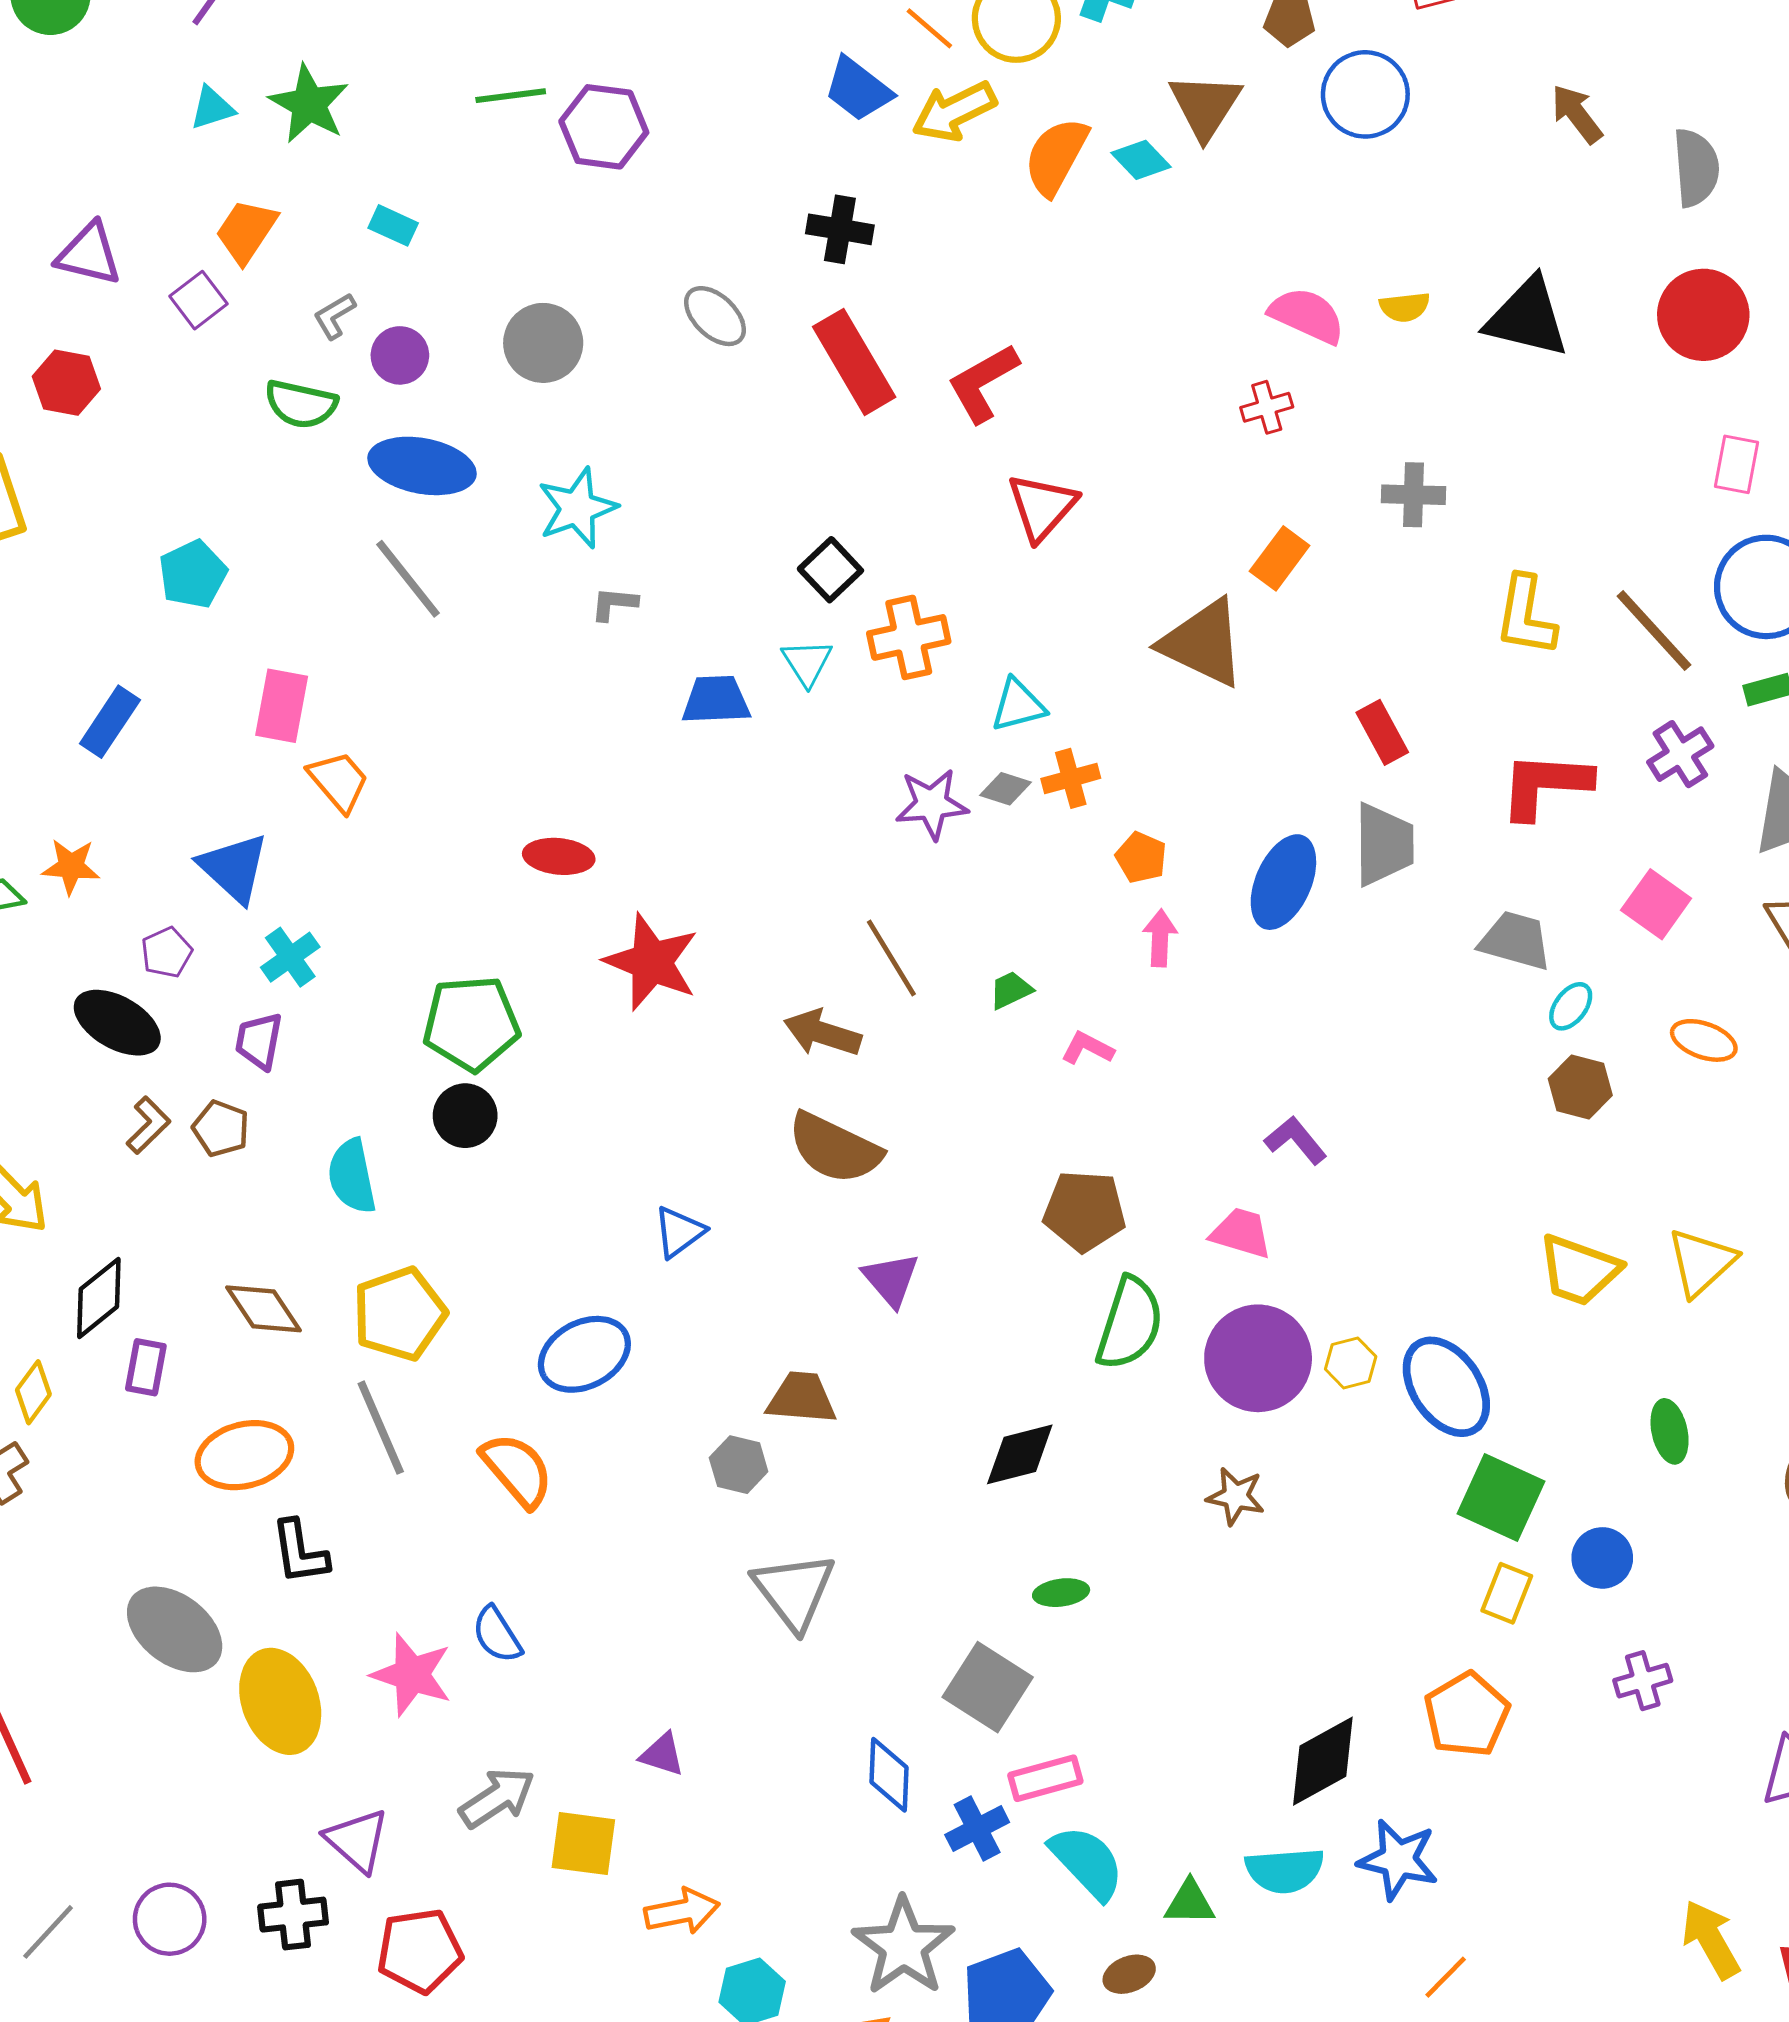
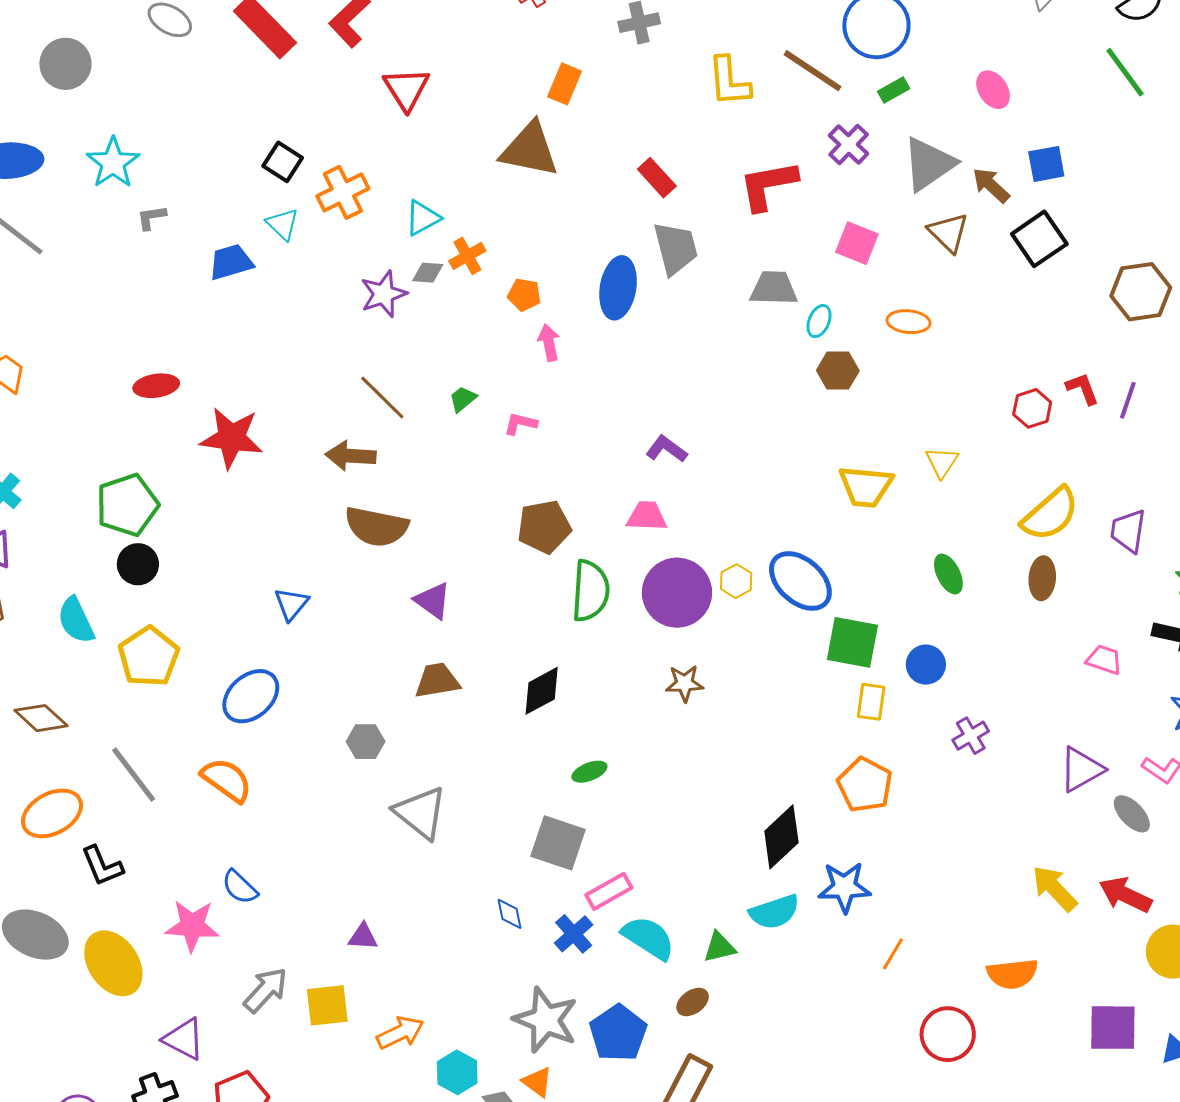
yellow triangle: (1701, 1262) -> (942, 462), size x0.7
yellow pentagon: (399, 1314) -> (149, 657), moved
brown trapezoid: (801, 1398) -> (437, 681), moved
blue diamond: (889, 1775) -> (509, 914), size x0.7

